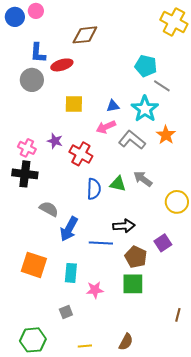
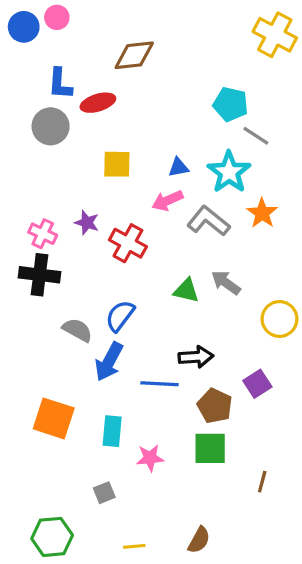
blue semicircle: (94, 189) -> (120, 316), moved, turned -145
brown line: (178, 315) -> (262, 482), moved

